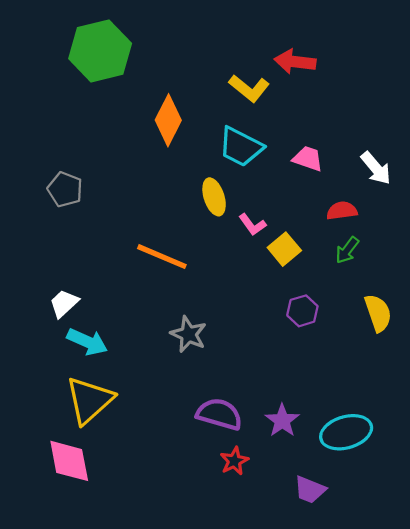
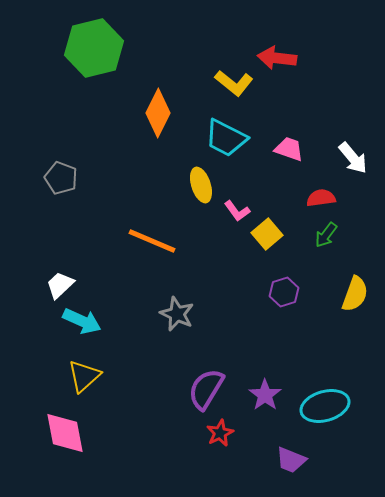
yellow semicircle: (378, 313) -> (355, 294), turned 39
yellow triangle: (89, 400) -> (84, 376), size x0.7
purple semicircle: (219, 414) -> (206, 389), turned -75

